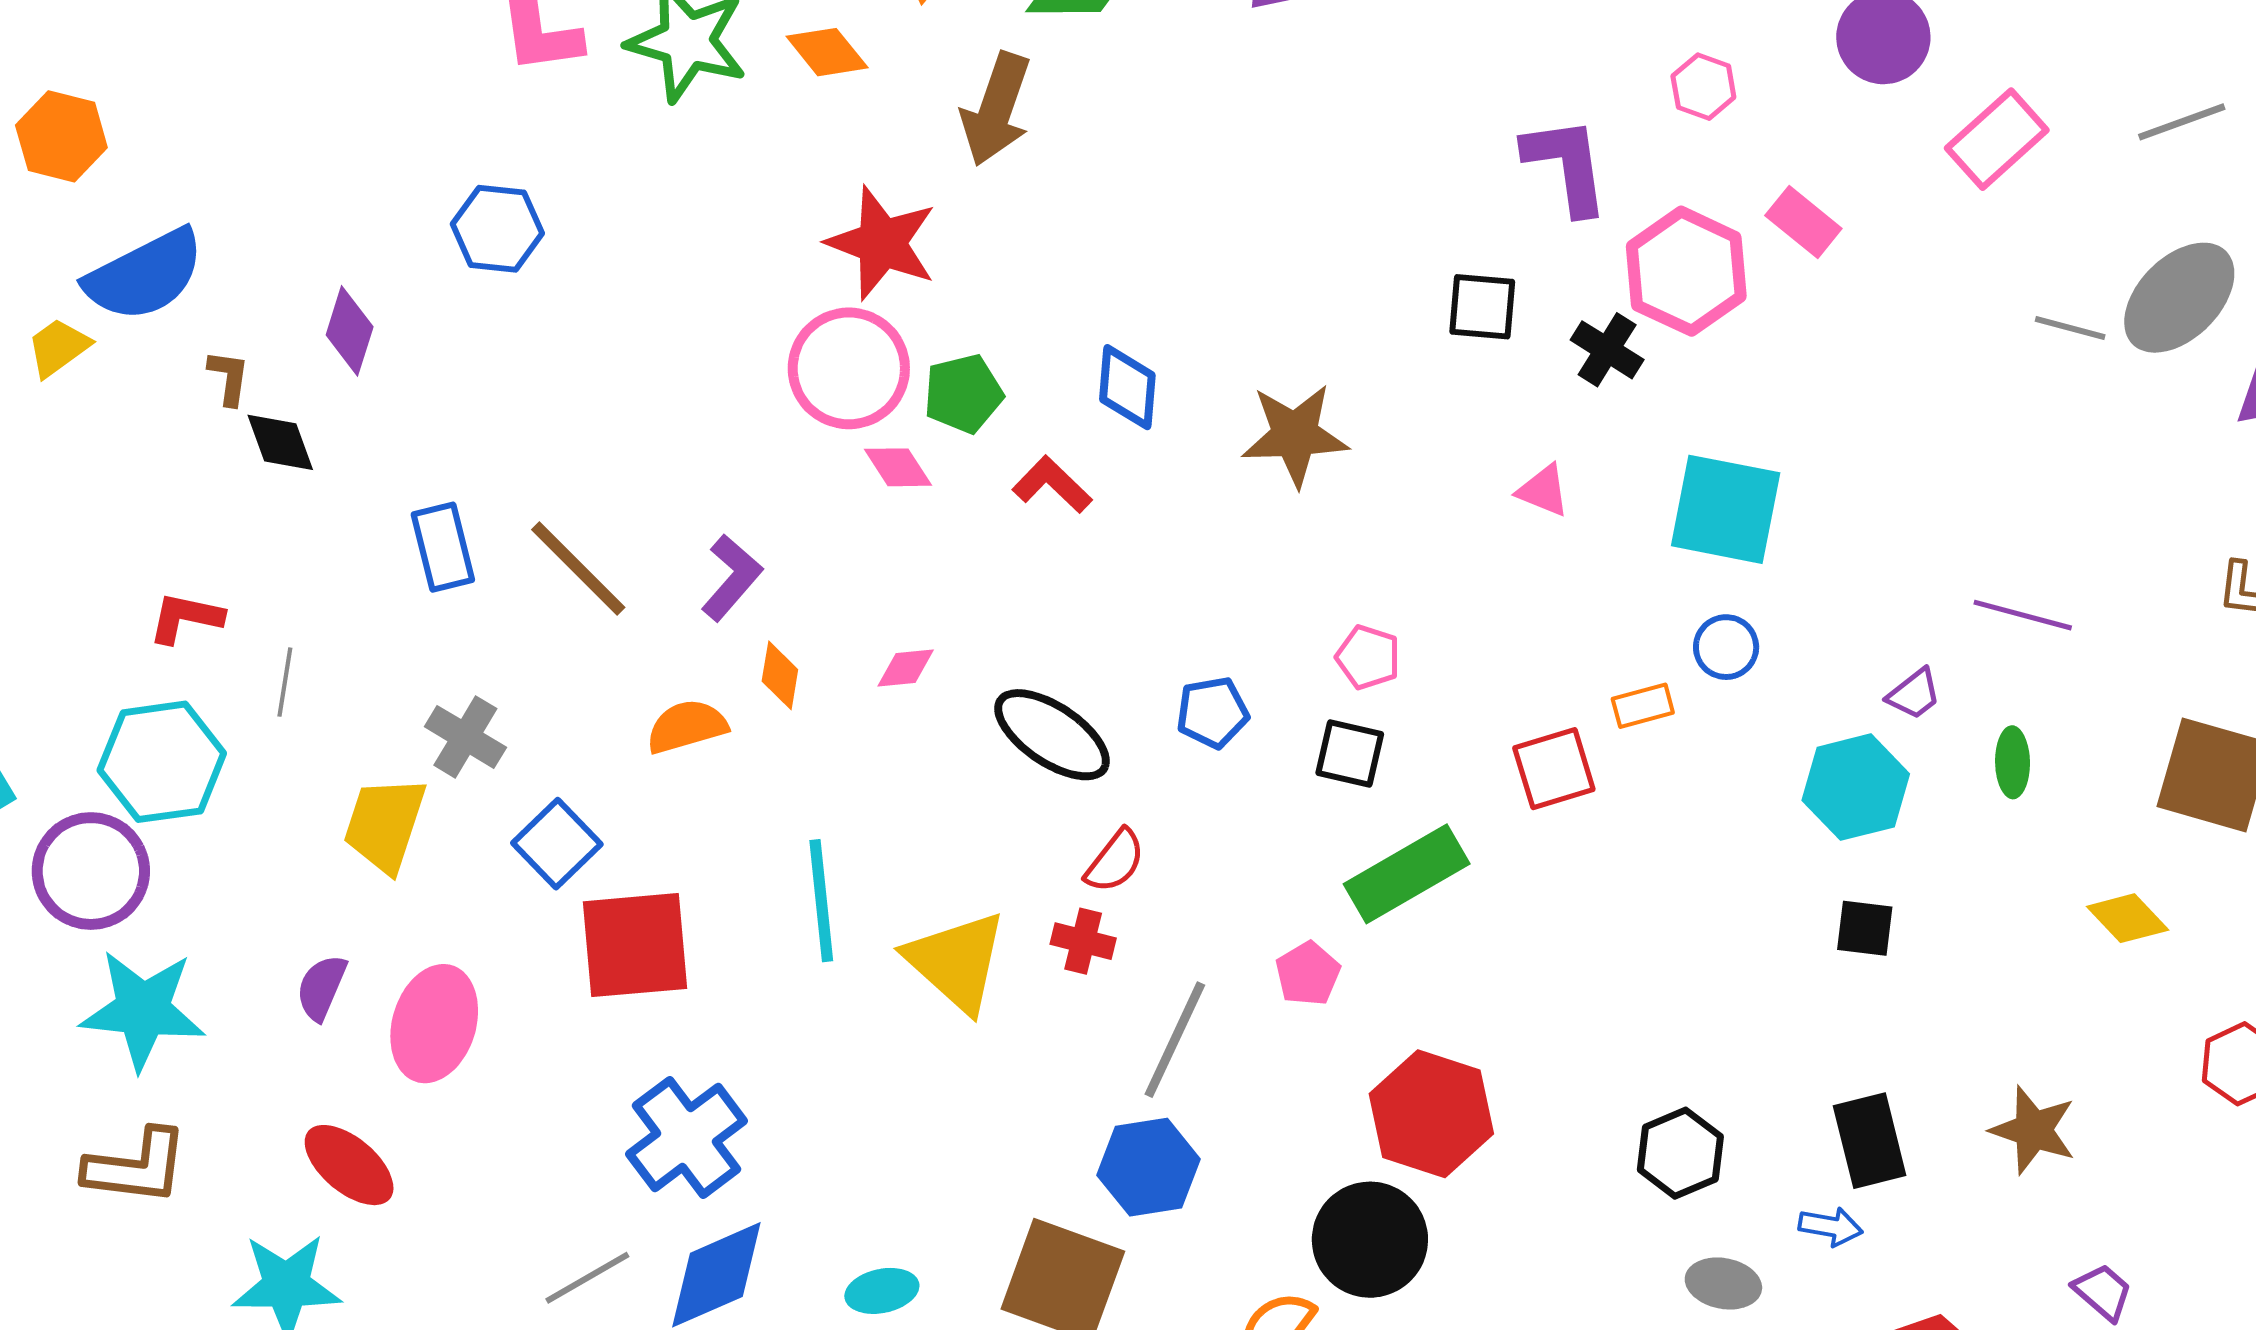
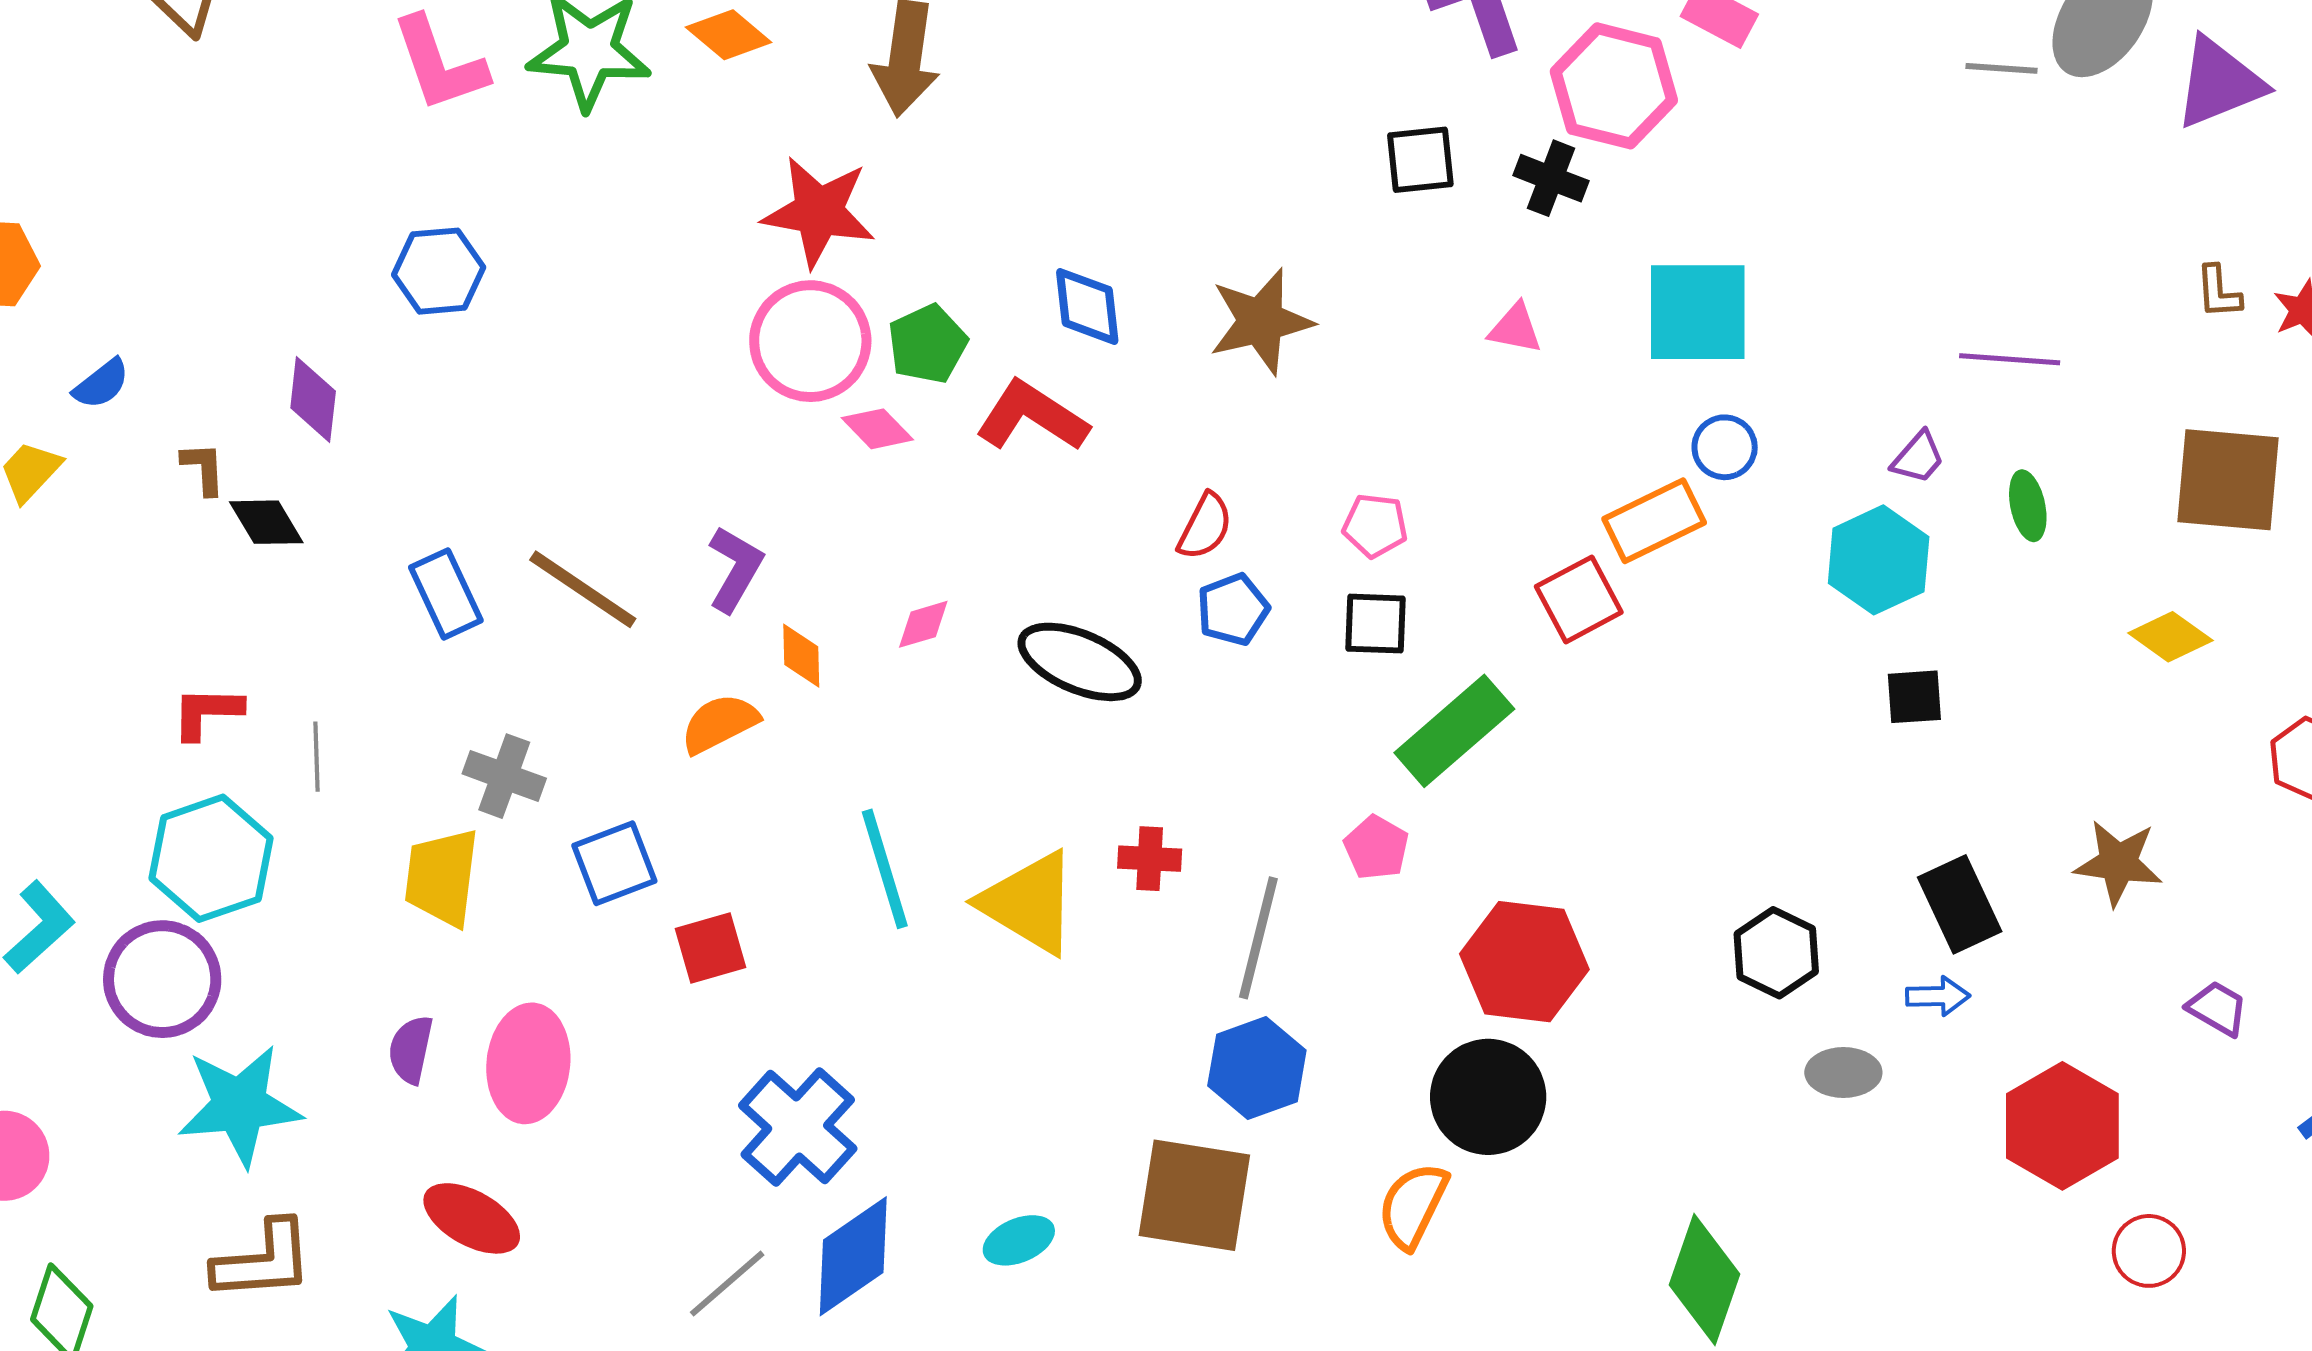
blue semicircle: (145, 275) -> (101, 384), size x0.5
red L-shape: (1052, 485) -> (1032, 416), size x1.4
orange rectangle: (1643, 706) -> (1654, 521), size x1.6
blue square: (557, 844) -> (614, 863), turned 34
red semicircle: (1115, 861) -> (1205, 526), moved
red square: (635, 945) -> (710, 948), size x0.6

